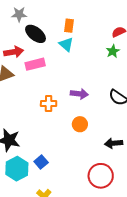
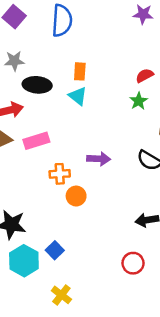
black ellipse: (35, 34) -> (37, 85), turned -30
pink rectangle: (35, 64) -> (36, 141), moved
orange circle: (80, 124) -> (76, 196), moved
red circle: (101, 176) -> (133, 263), size x0.7

